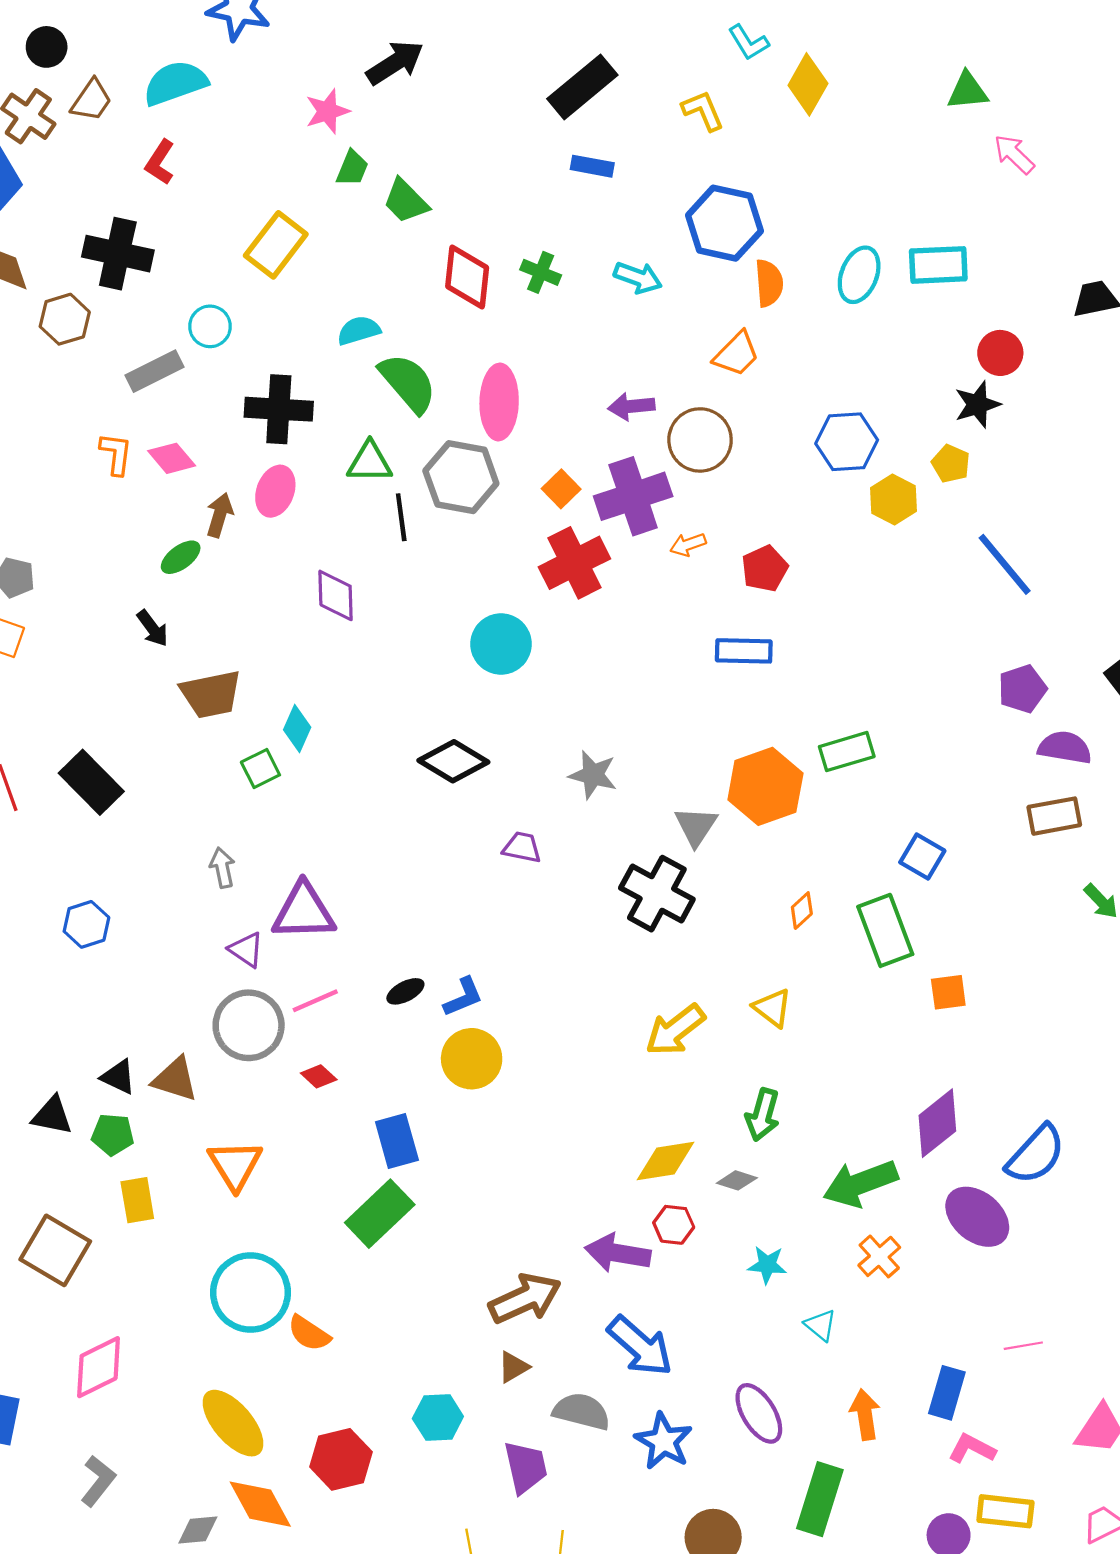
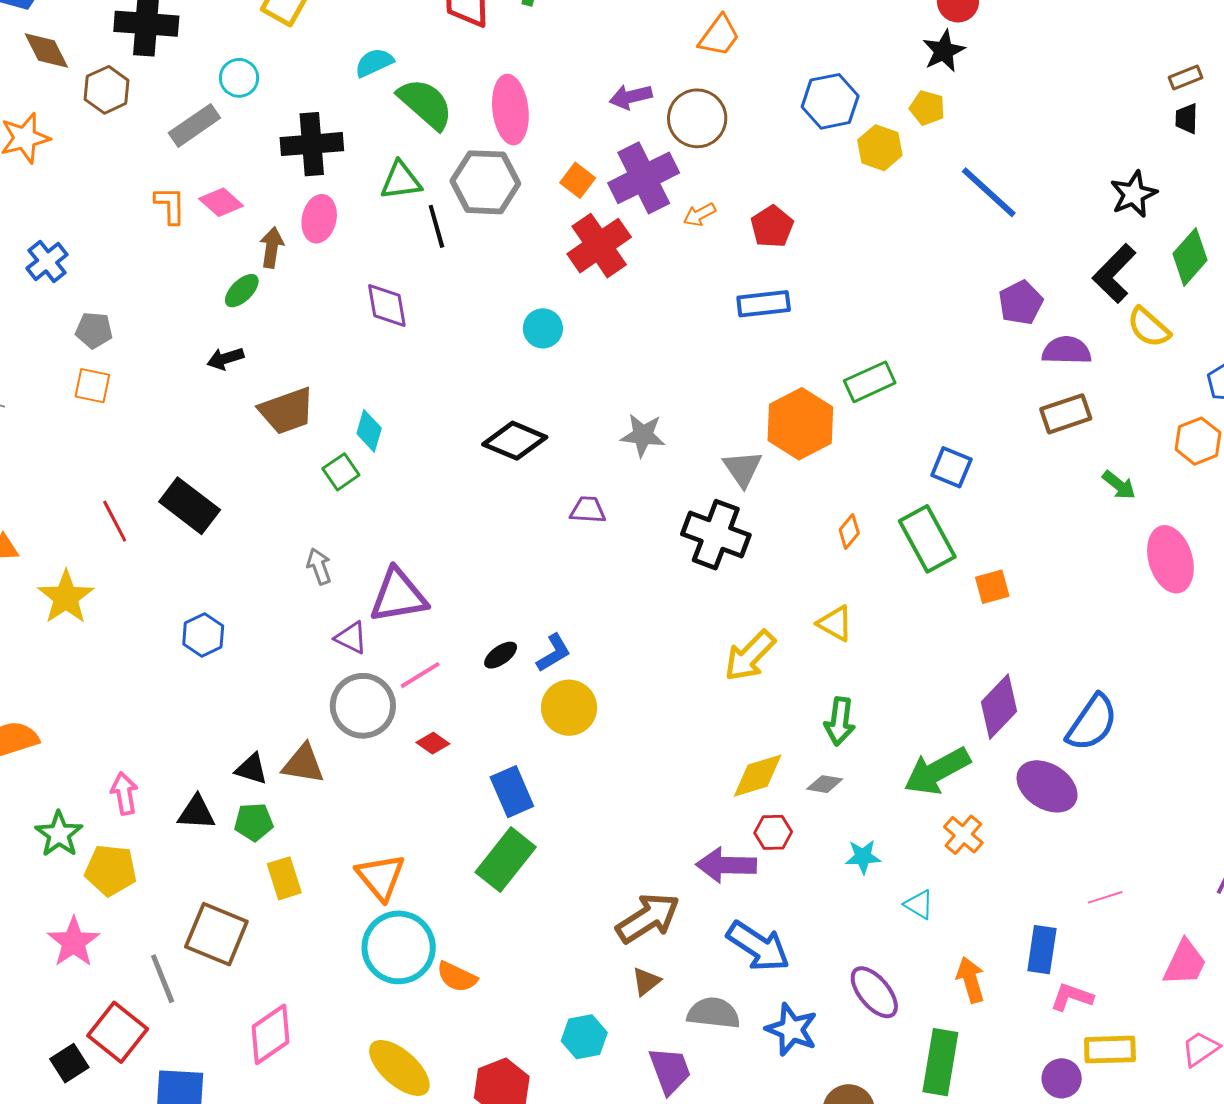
black arrow: (152, 628) -> (225, 359), turned 117
cyan circle: (501, 644) -> (543, 328), size x0.7
orange triangle: (235, 1165) -> (381, 877), moved

